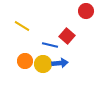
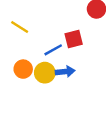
red square: (67, 36) -> (74, 39), turned 35
blue line: (50, 45) -> (53, 50), turned -42

